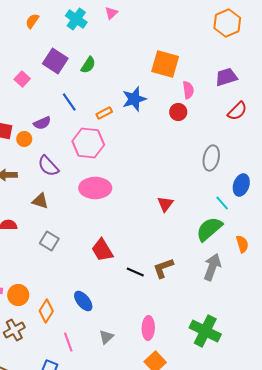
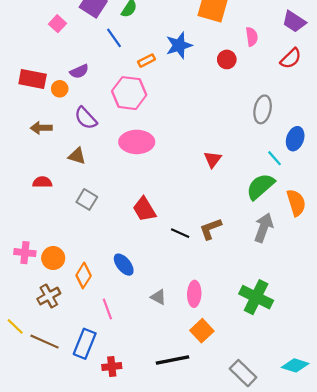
purple trapezoid: (226, 77) -> (294, 21), moved, turned -130
pink semicircle: (188, 90) -> (252, 37), moved
blue line: (69, 102) -> (114, 38), moved
orange semicircle: (242, 244) -> (296, 203), size x1.4
gray triangle: (106, 337) -> (158, 297), moved, turned -49

